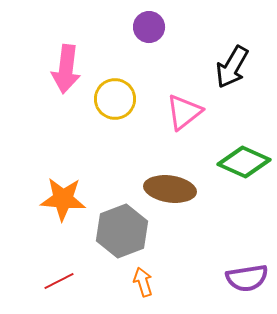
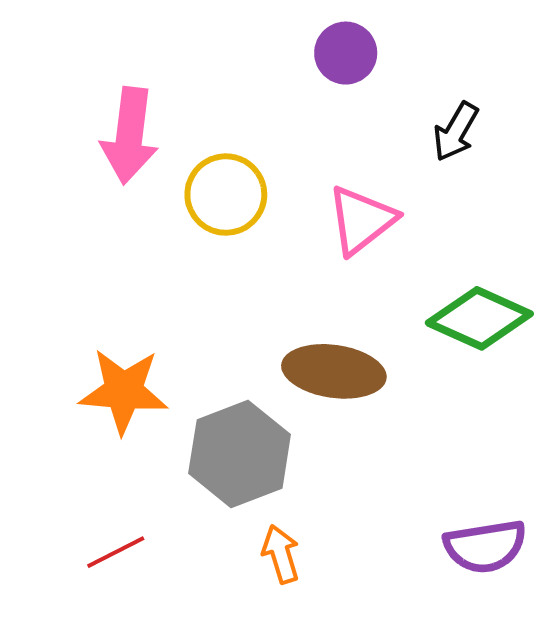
purple circle: (149, 27) -> (346, 53), moved
black arrow: (232, 67) -> (456, 132), size x0.7

